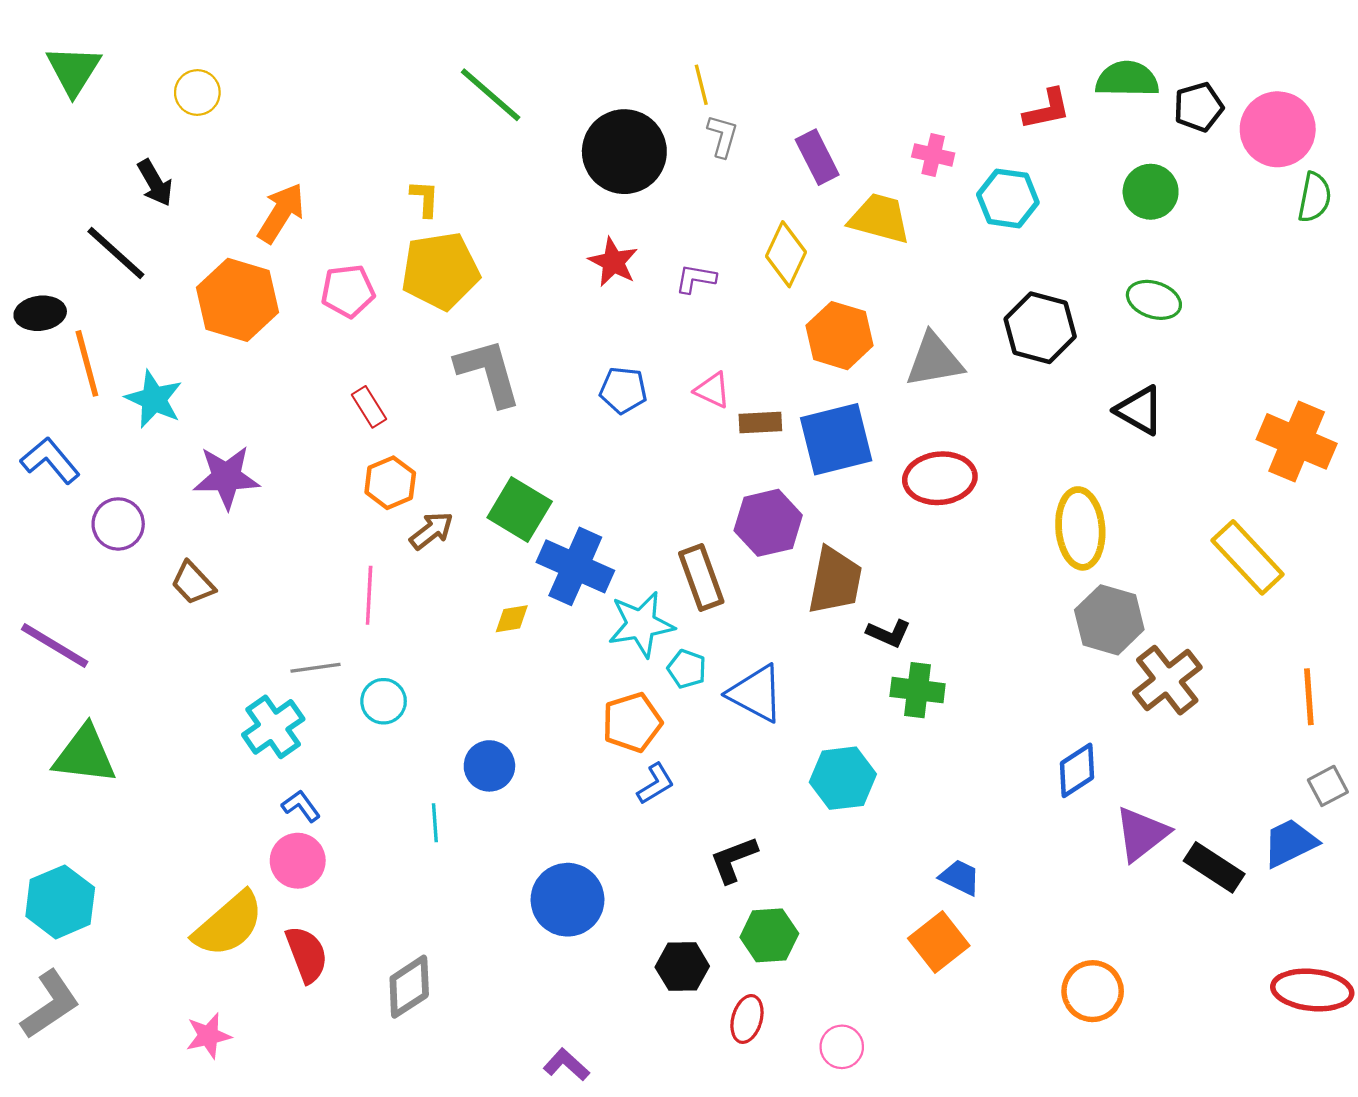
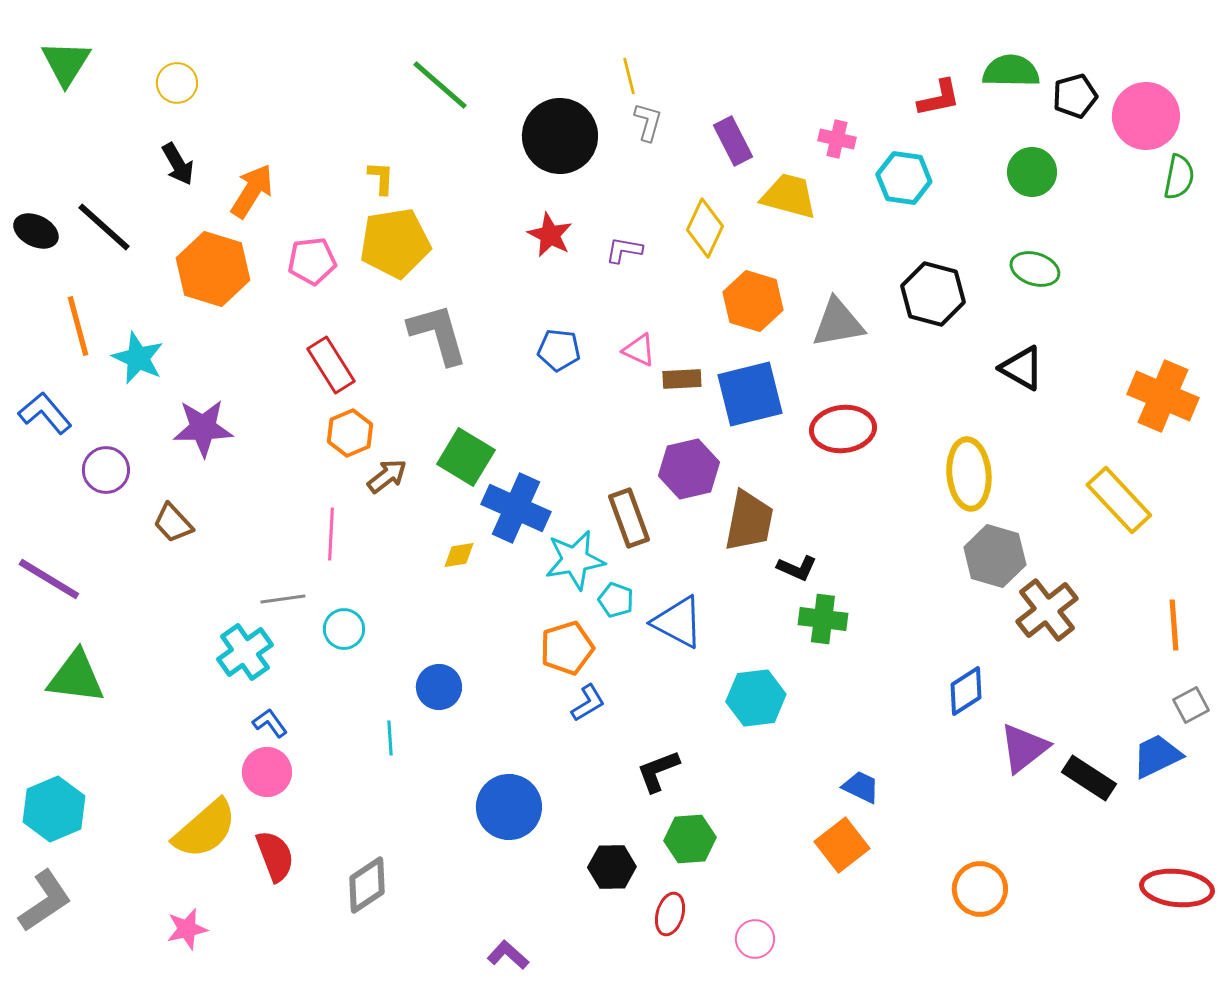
black arrow: (155, 183) -> (178, 164), moved
black ellipse: (40, 313) -> (36, 231), moved, turned 33
red rectangle: (369, 407) -> (331, 365), size x1.5

